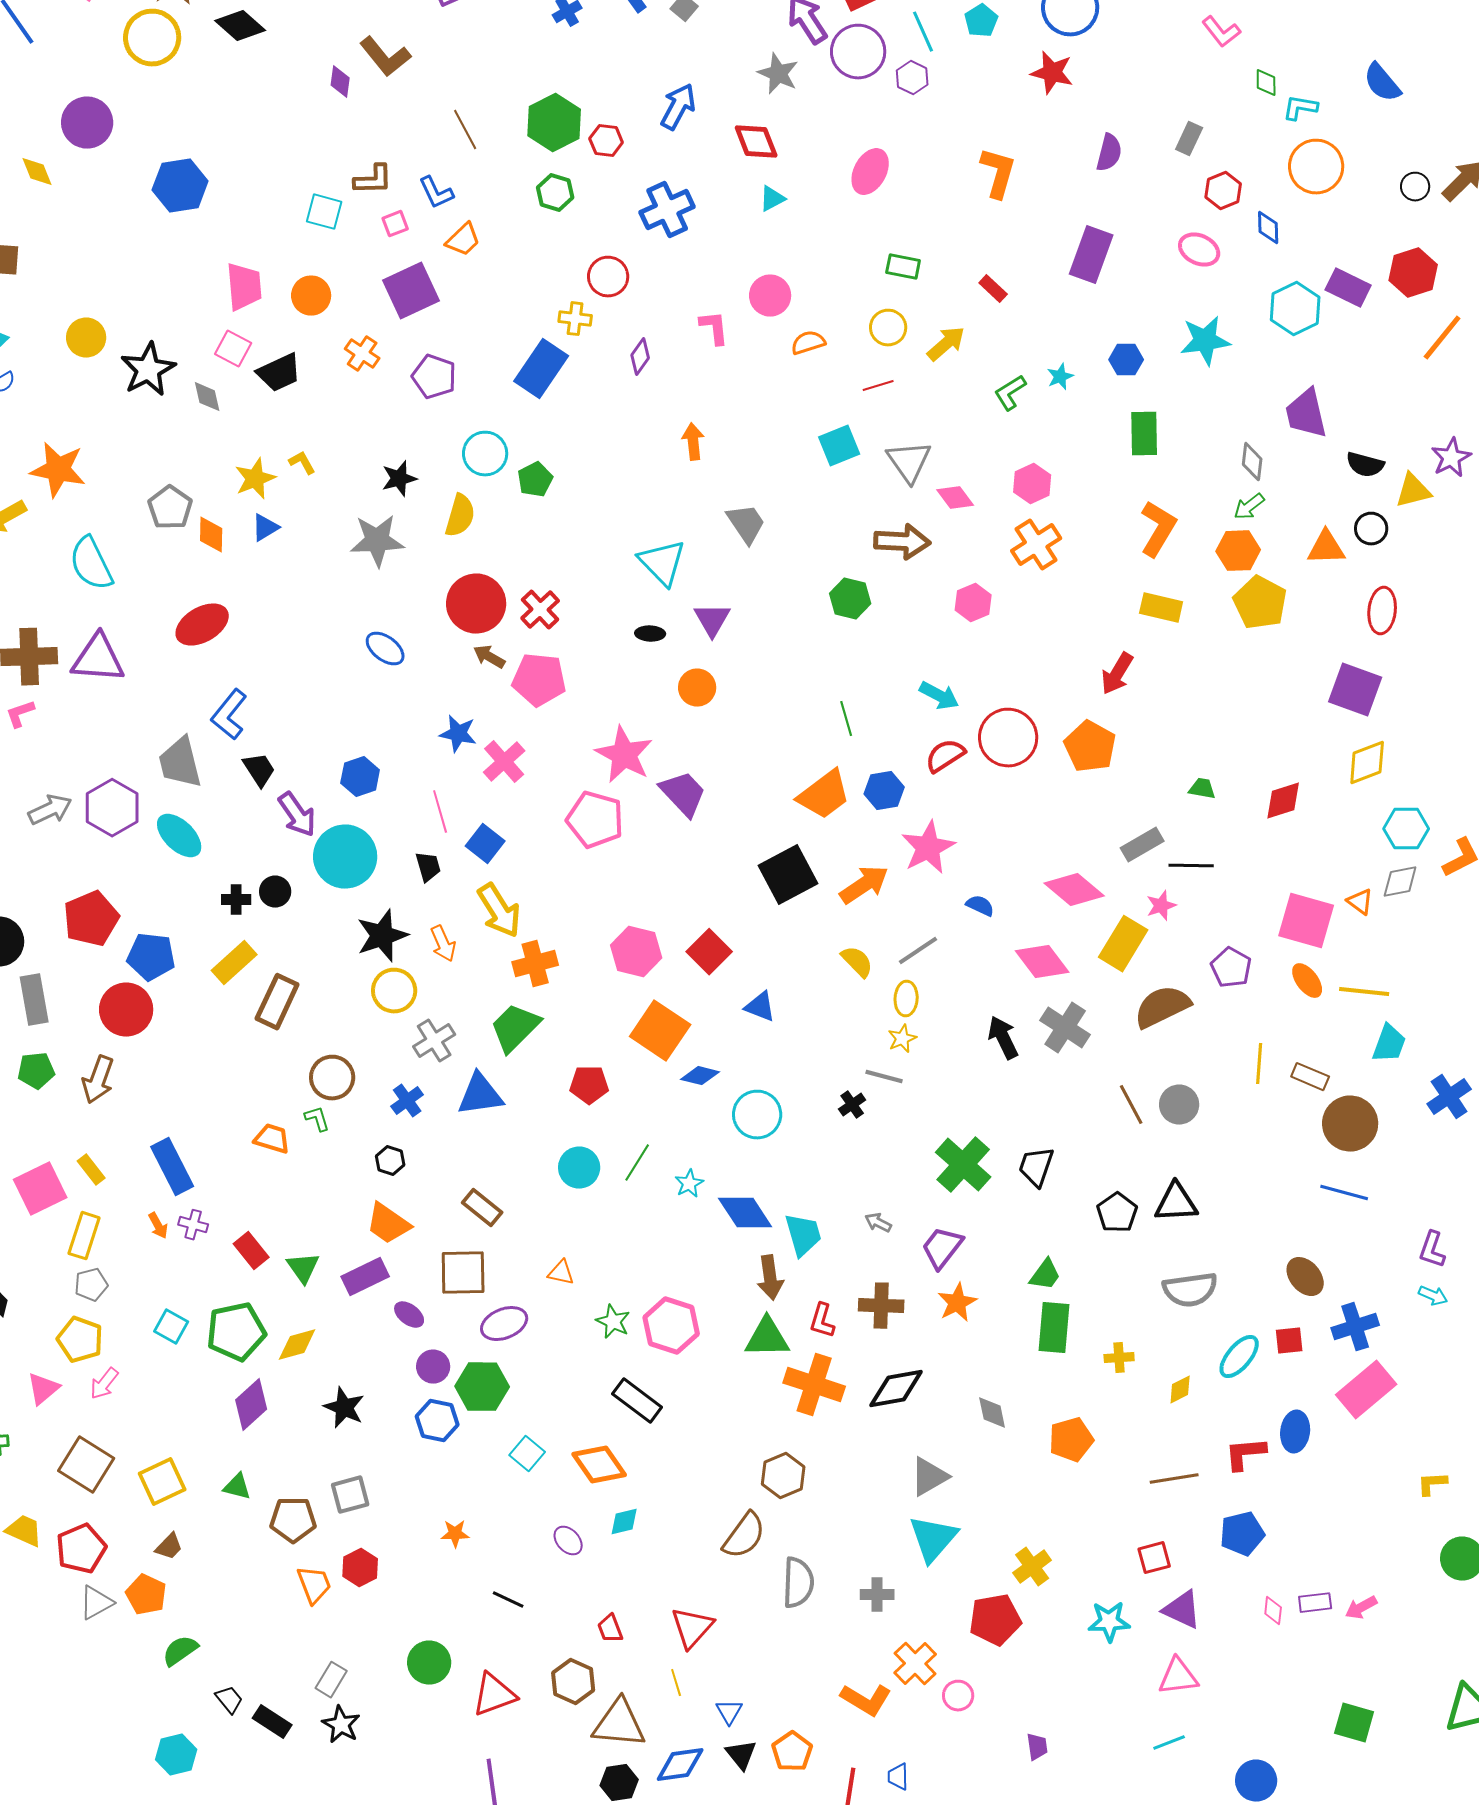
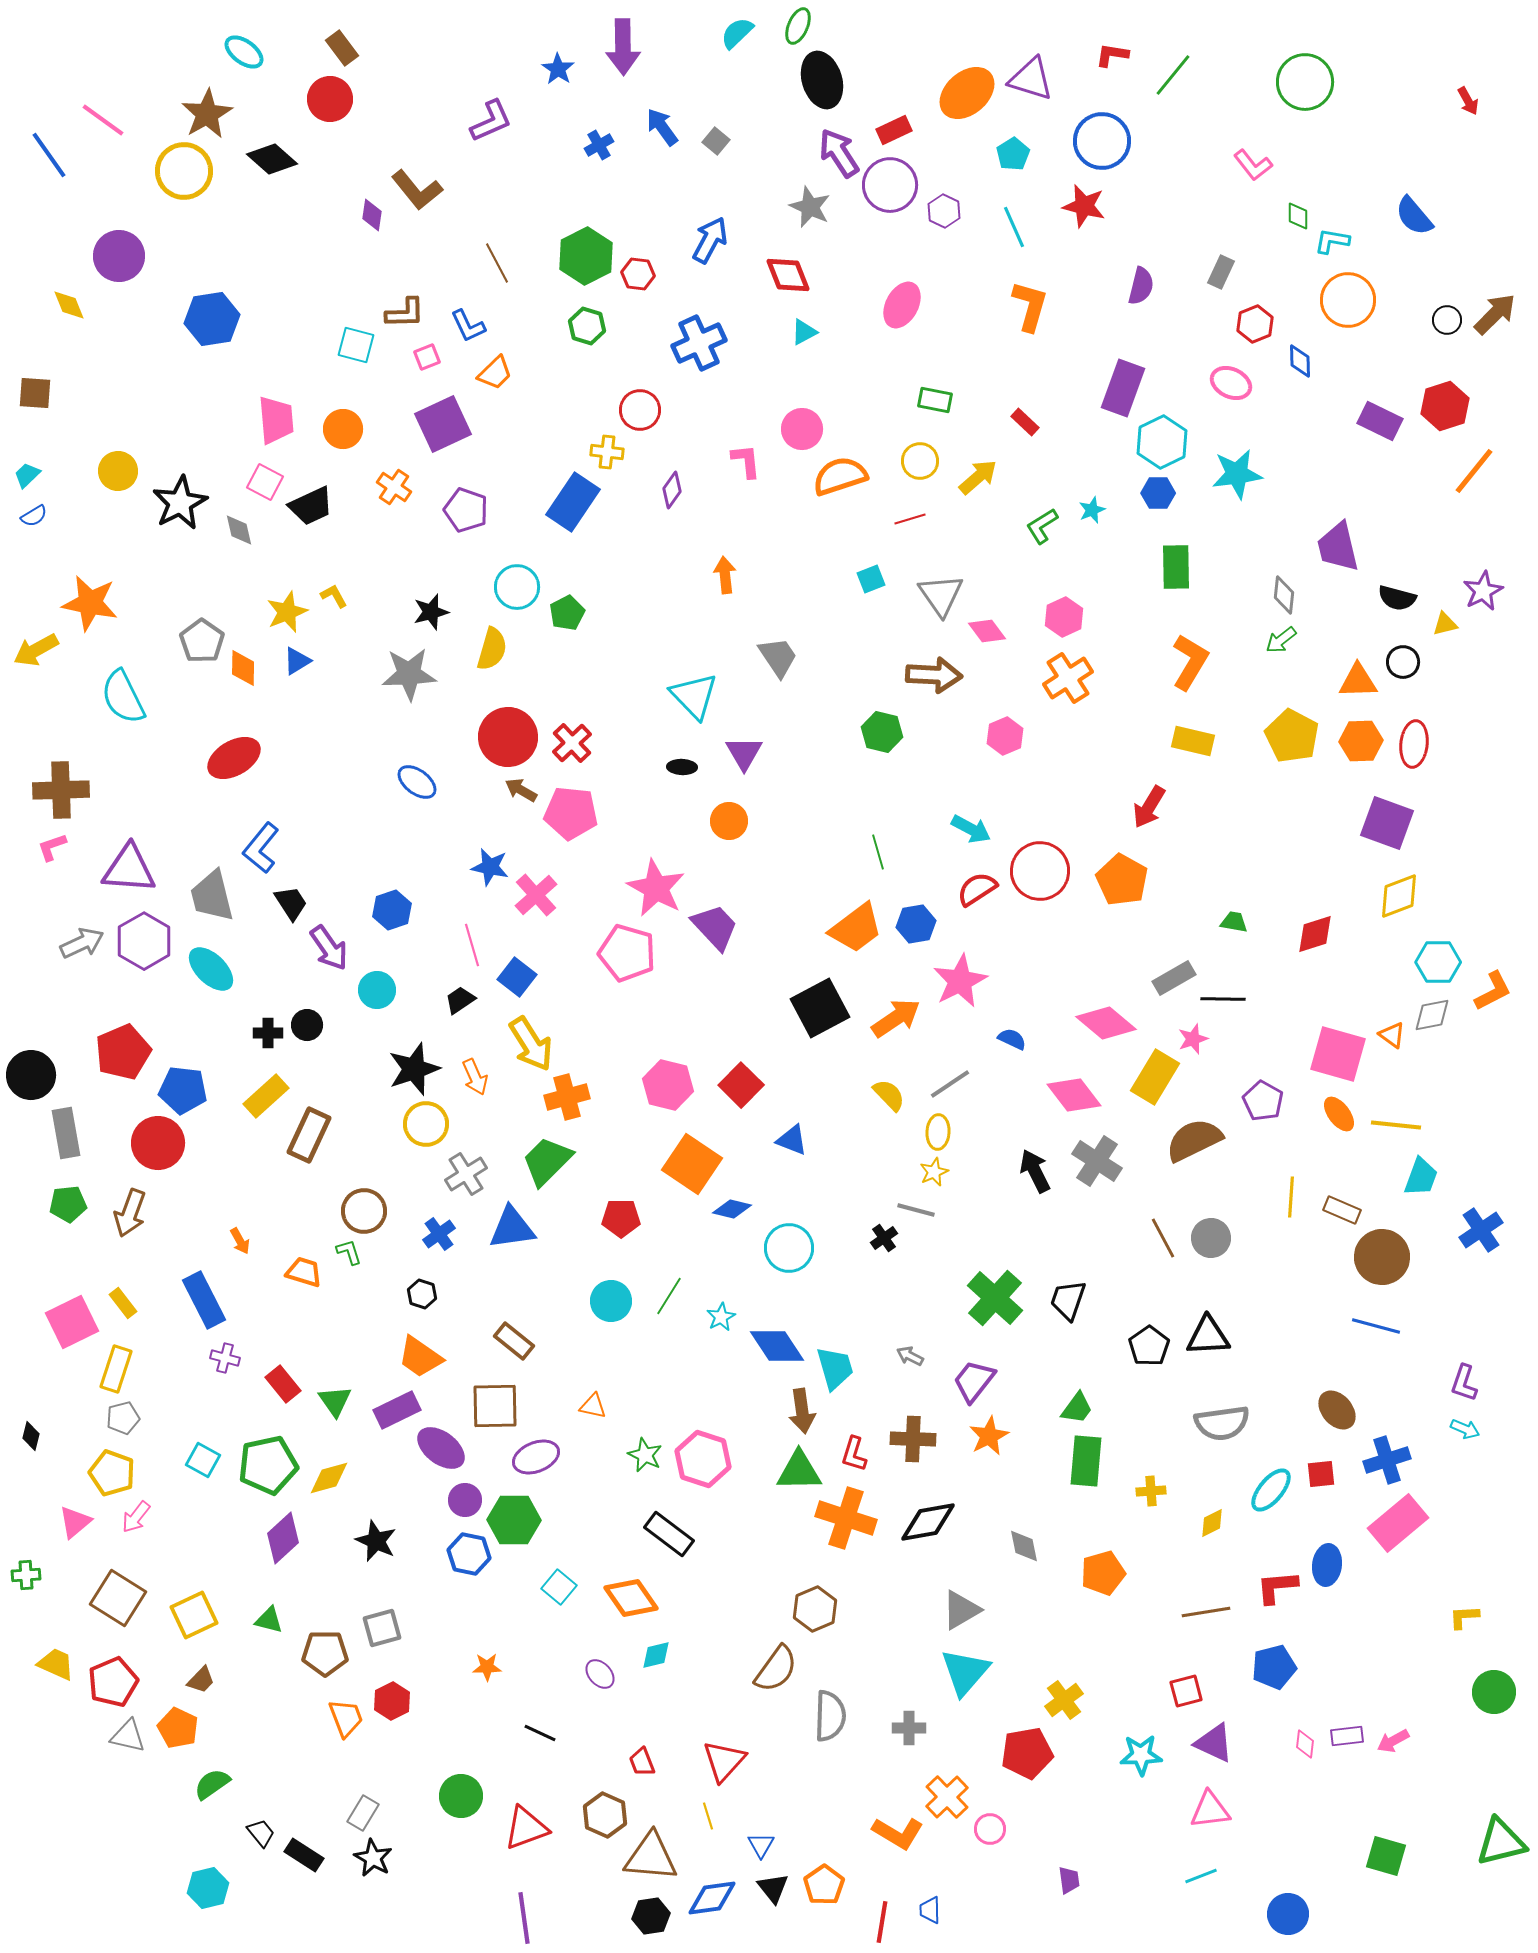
cyan line: (923, 32) -> (1014, 227), moved
cyan hexagon: (1295, 309) -> (1162, 442), moved
orange semicircle: (808, 343) -> (840, 476), size x1.6
cyan square: (839, 446) -> (871, 579), size x0.7
yellow triangle: (1413, 491) -> (1445, 624), size x0.7
orange hexagon: (1238, 551) -> (1361, 741), moved
purple triangle: (98, 659) -> (129, 869), moved
cyan circle: (345, 857) -> (377, 990), size x0.6
black trapezoid: (428, 867) -> (460, 1000), turned -108
orange arrow: (158, 1226) -> (240, 1241), moved
purple ellipse: (409, 1315) -> (441, 1448), size x1.6
gray triangle: (96, 1603) -> (128, 1736), turned 42

